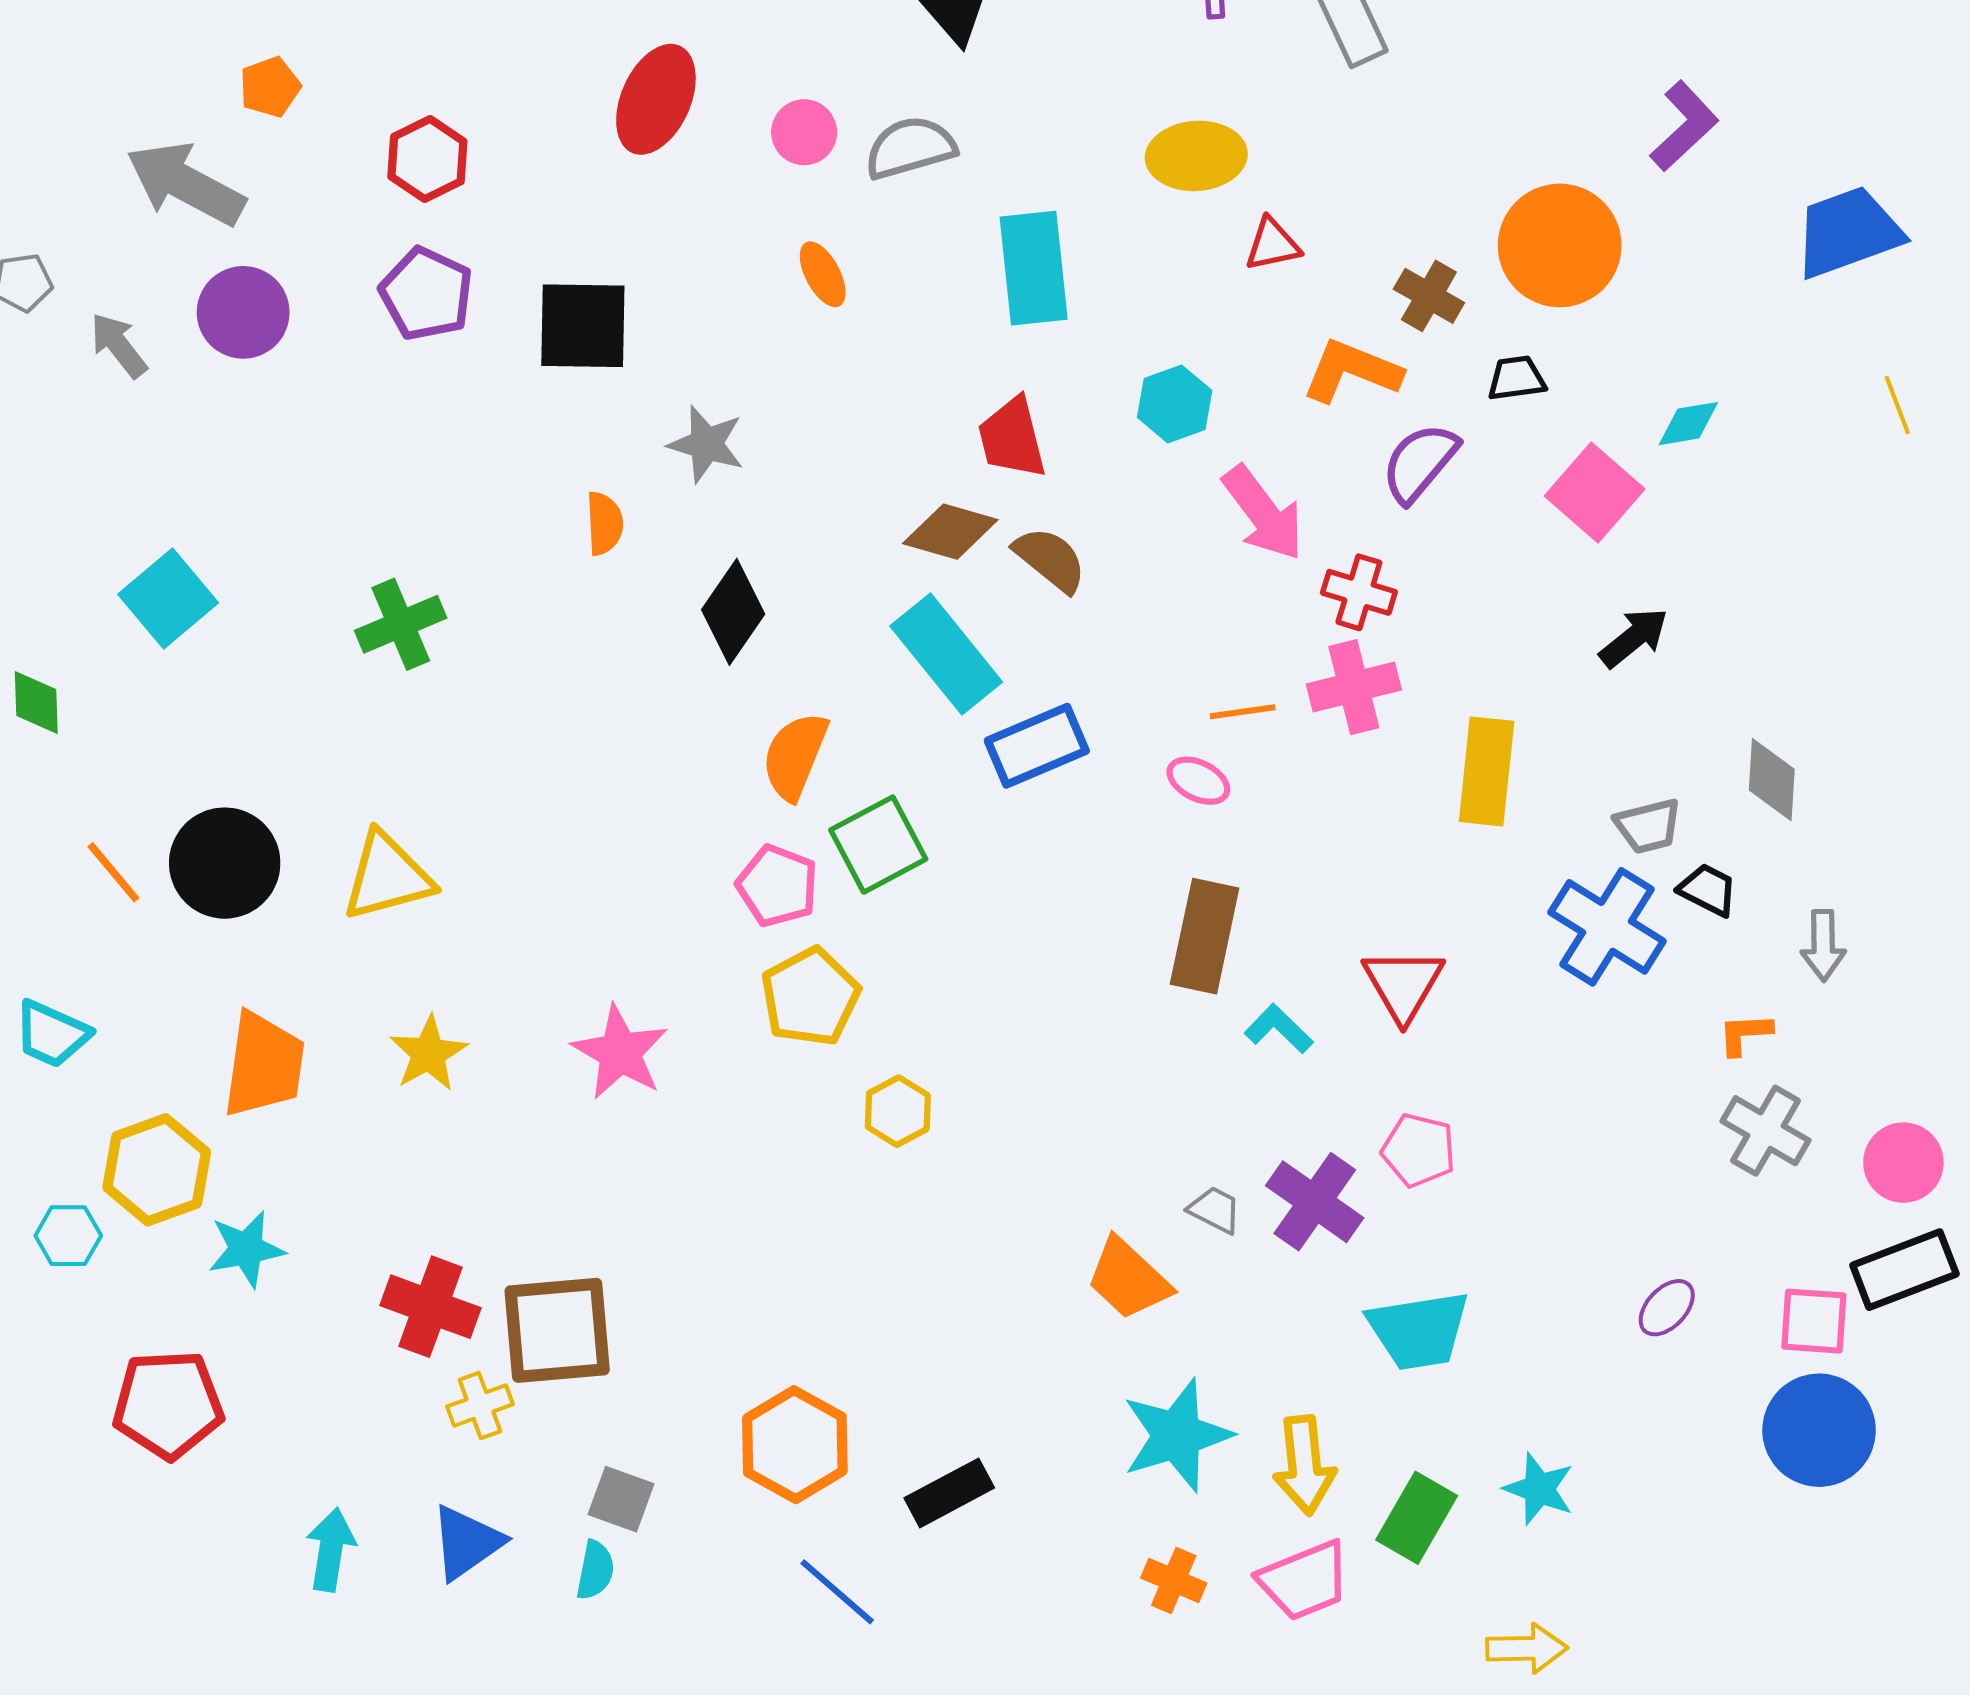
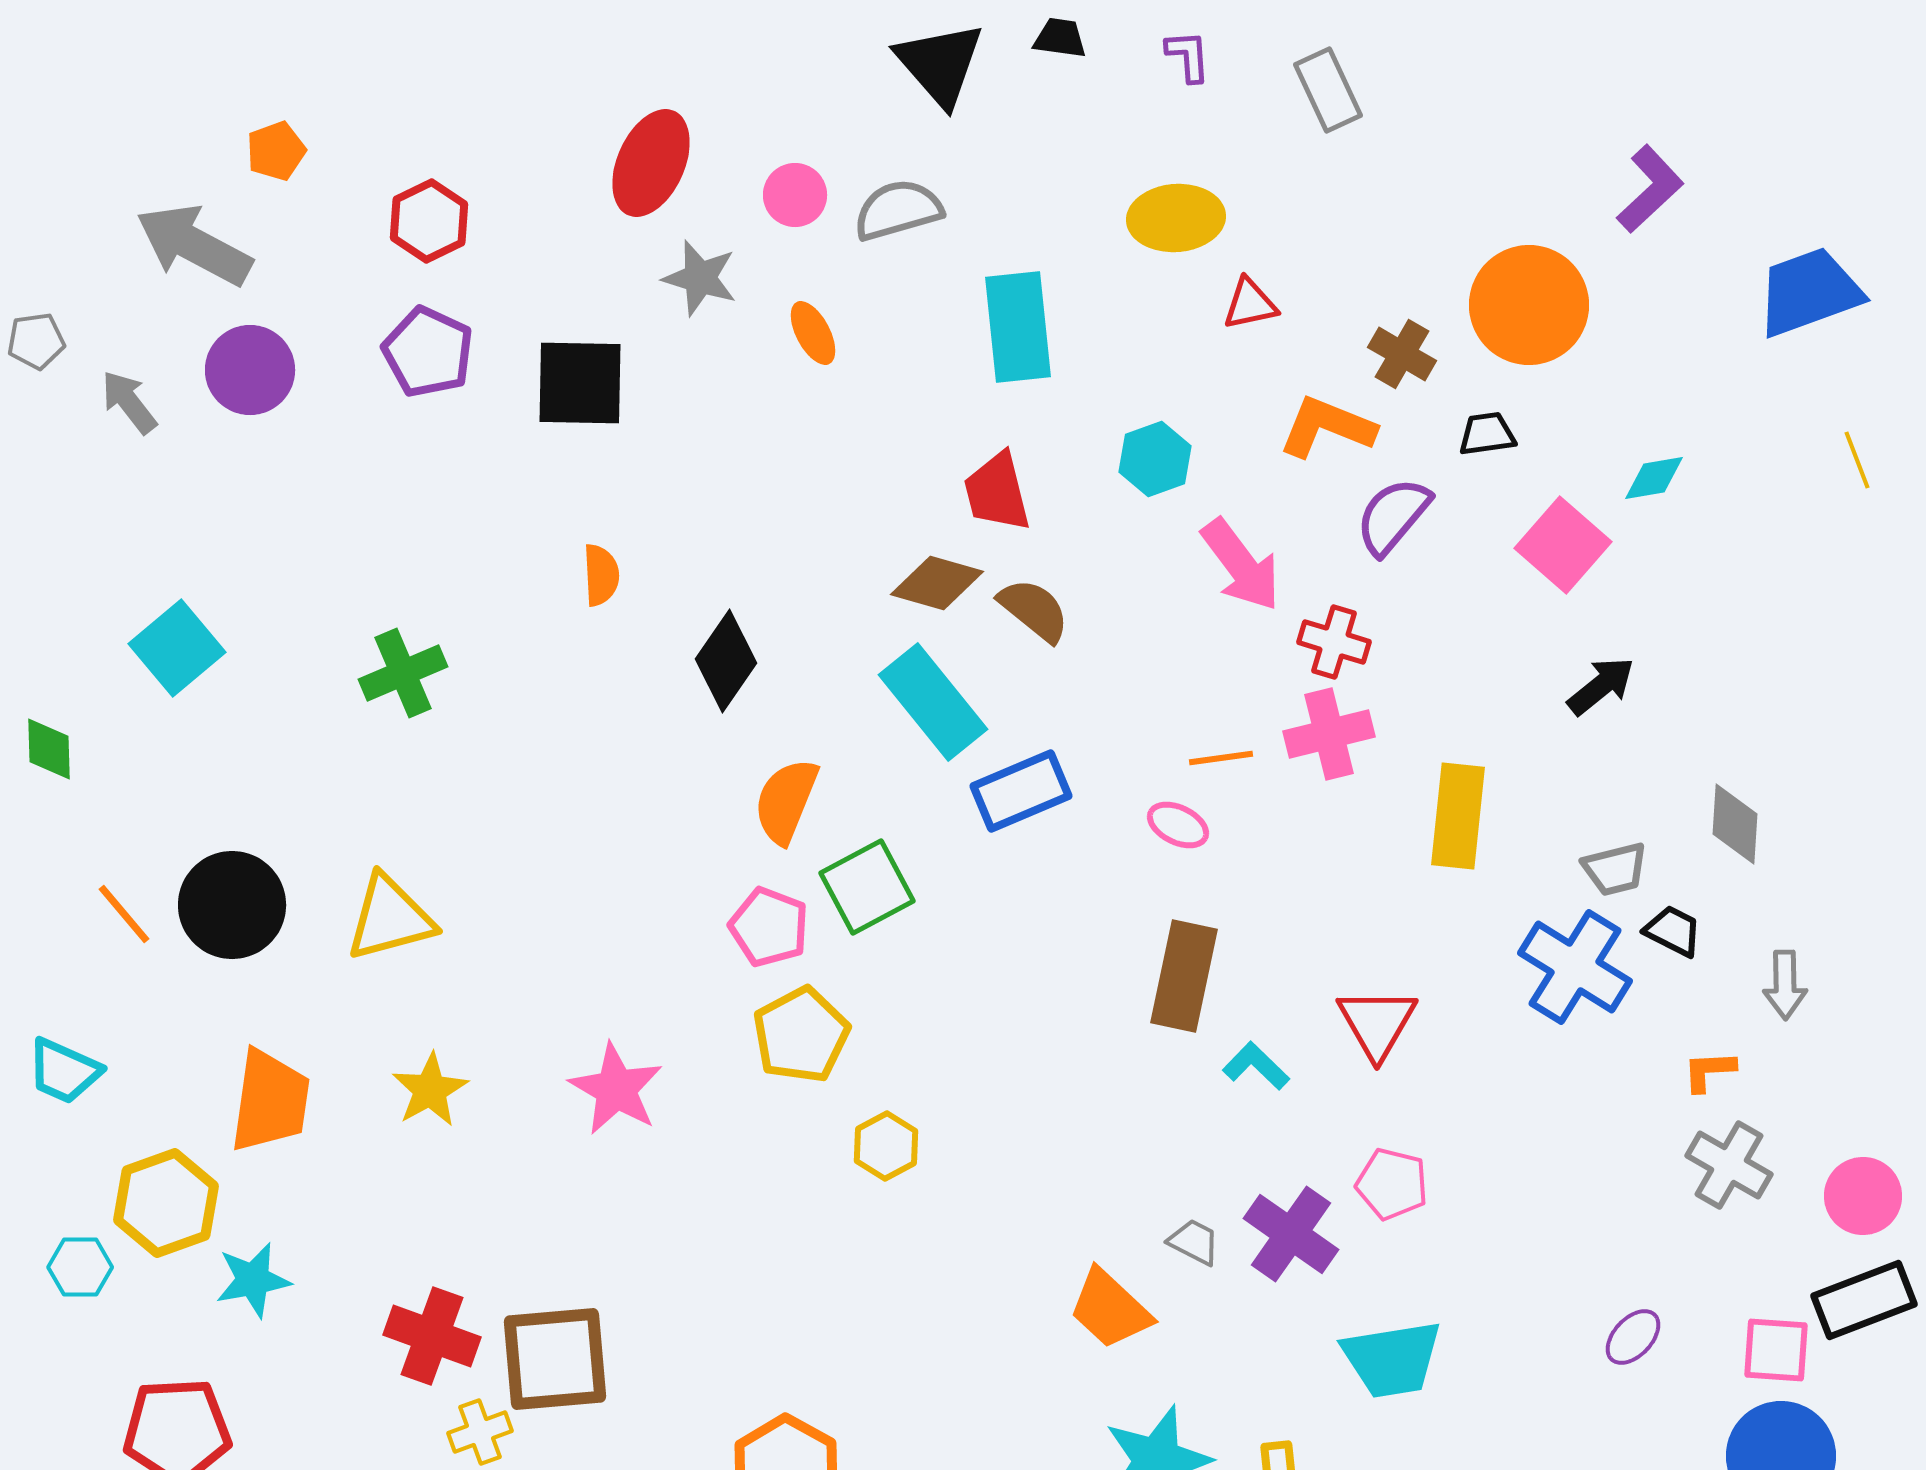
gray star: (706, 444) -> (700, 278), moved

